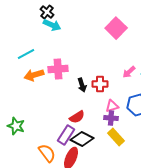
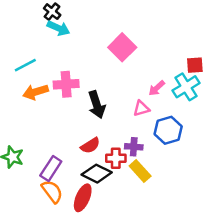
pink square: (116, 28) -> (122, 47), moved
red cross: (100, 84) -> (116, 158), moved
black arrow: (82, 85) -> (97, 105), size x1.5
pink triangle: (112, 106) -> (141, 109), moved
purple rectangle: (66, 135) -> (51, 168), moved

